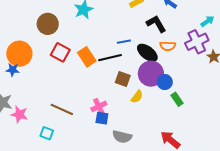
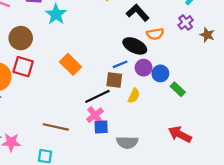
blue line: (124, 42) -> (120, 64), moved
purple cross: (197, 42) -> (186, 23), size x0.6
red square: (60, 52) -> (23, 67), moved
black line: (110, 58) -> (97, 96), moved
purple circle: (151, 74) -> (144, 68), size x0.6

